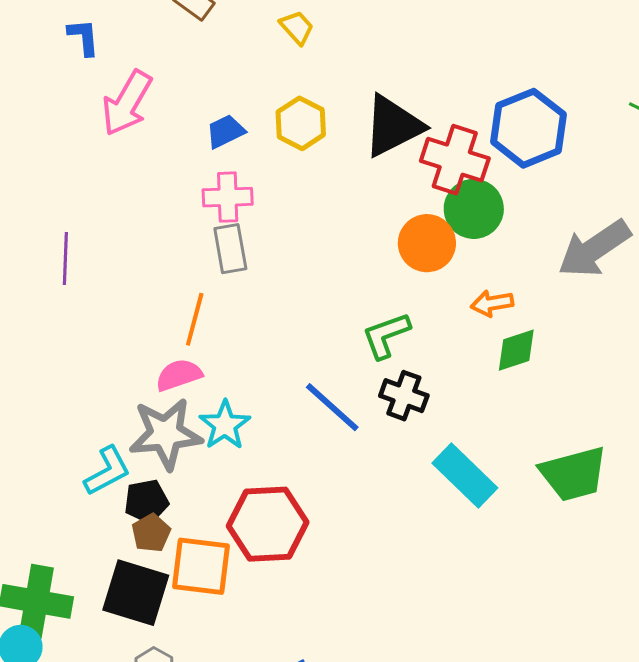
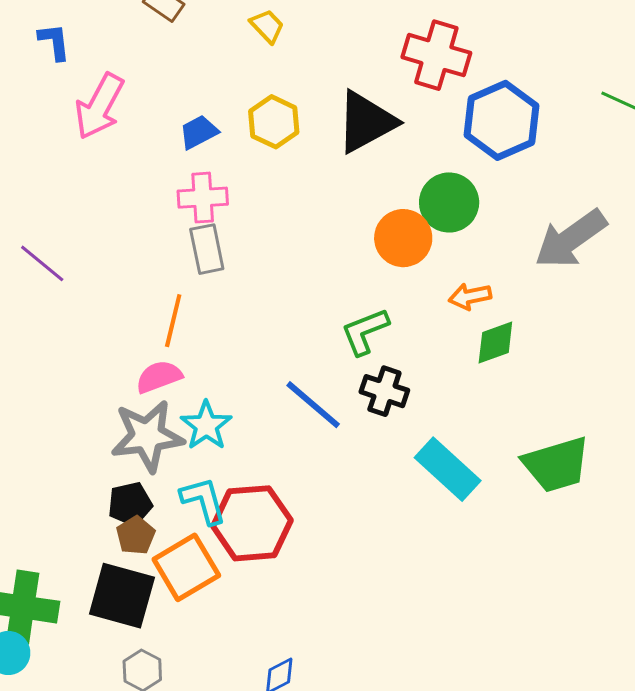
red cross: (455, 160) -> (436, 55), moved
purple line: (65, 258) -> (42, 263), turned -51
cyan L-shape: (107, 471) -> (203, 501), moved, turned -76
orange square: (201, 566) -> (186, 567), turned -36

